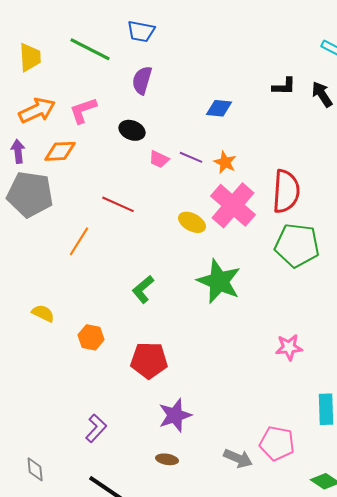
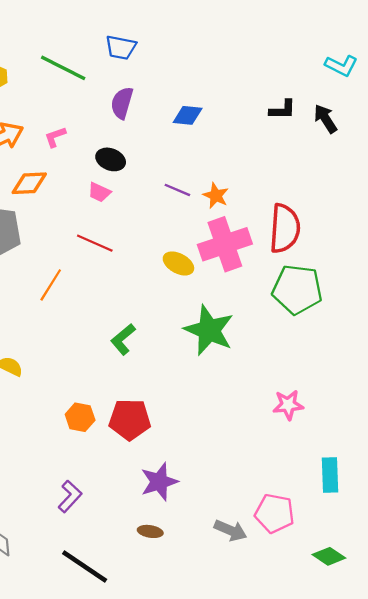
blue diamond: (219, 108) -> (188, 115), moved
pink L-shape: (83, 110) -> (55, 137), size x0.7
pink trapezoid: (159, 159) -> (99, 192), moved
pink cross: (233, 205) -> (225, 244), turned 30
orange hexagon: (91, 337) -> (80, 417), moved

